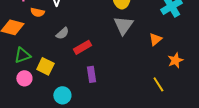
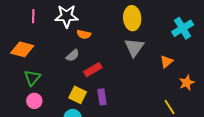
orange semicircle: (37, 12) -> (84, 34), moved
green triangle: (22, 55) -> (32, 78), turned -30
yellow square: (45, 66) -> (78, 95), moved

